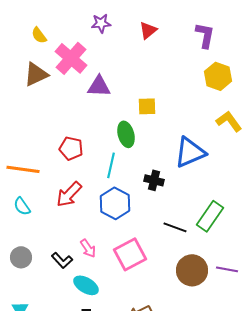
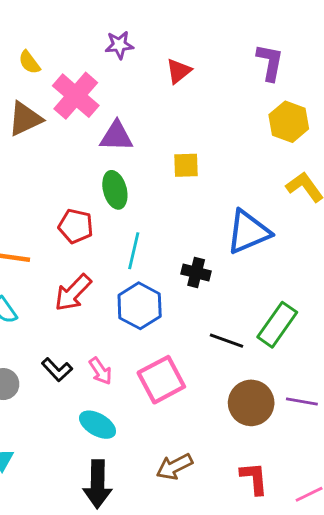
red triangle: (148, 30) -> (179, 71), moved
green ellipse: (126, 134) -> (115, 190), moved
black L-shape: (62, 260) -> (57, 370), moved

